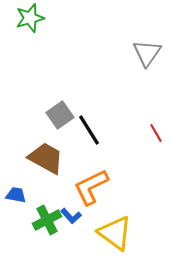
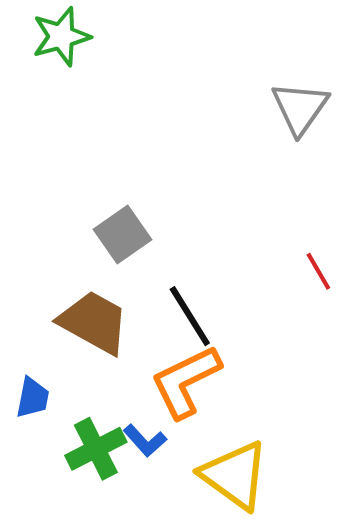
black line: (89, 130) -> (190, 316), moved
blue trapezoid: (16, 195) -> (33, 398), turned 90

